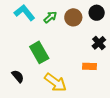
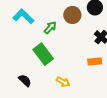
green arrow: (50, 17) -> (50, 28), moved
yellow arrow: (56, 82) -> (63, 82), size x0.6

